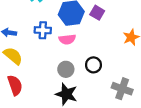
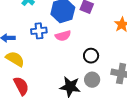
gray circle: (66, 69) -> (92, 80), moved

